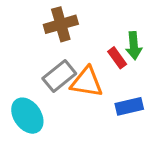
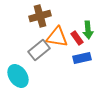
orange triangle: (87, 82) -> (57, 37), moved
blue rectangle: (129, 106) -> (82, 58), moved

